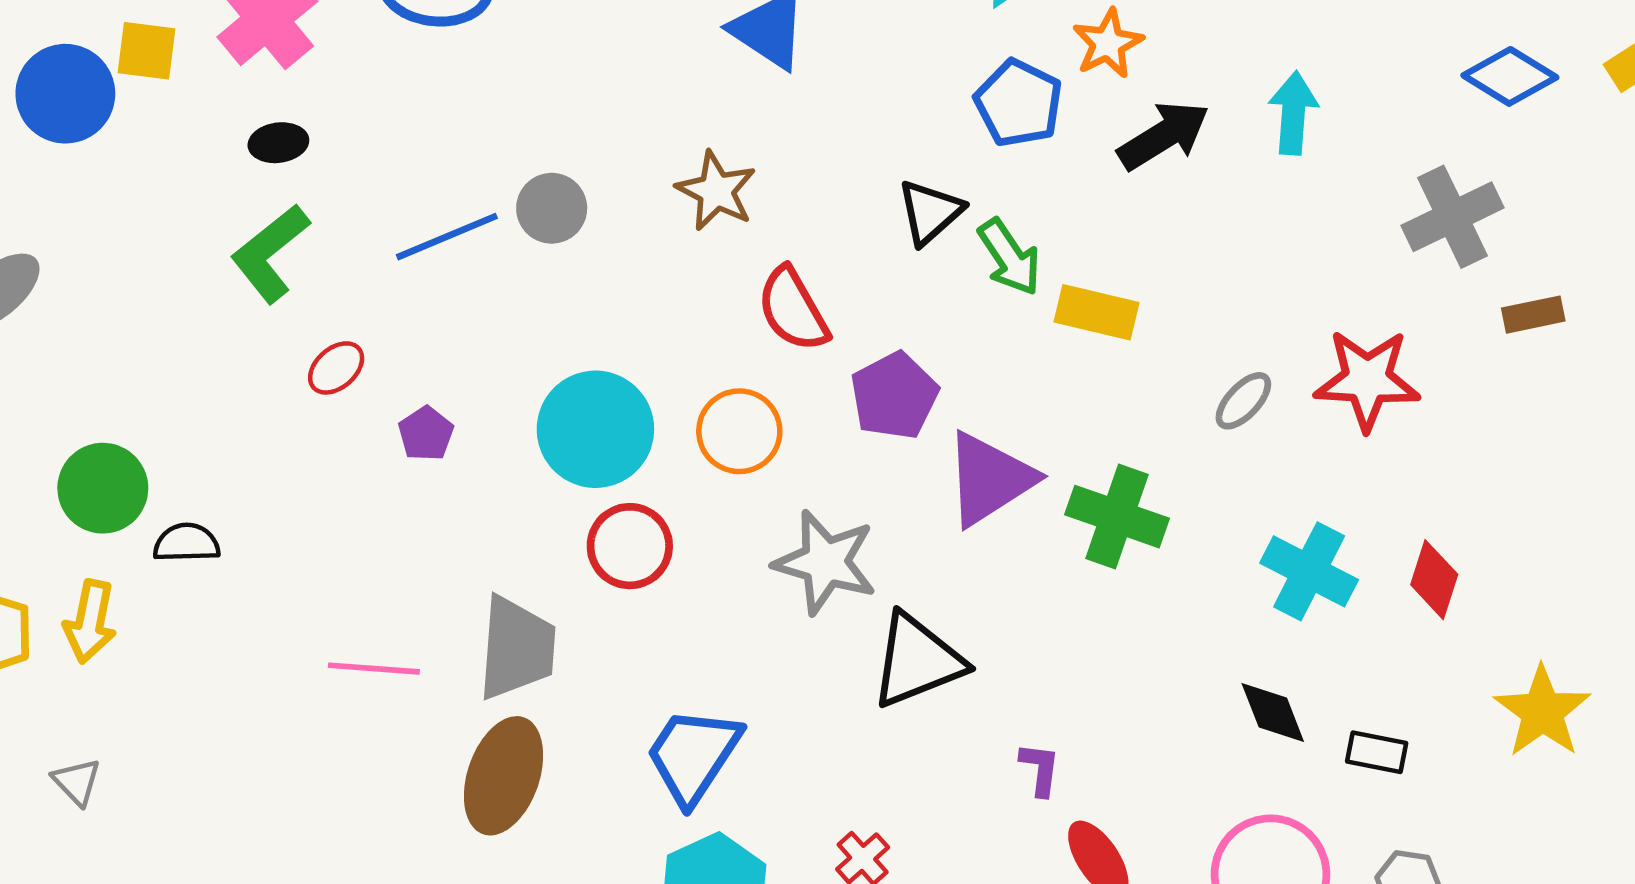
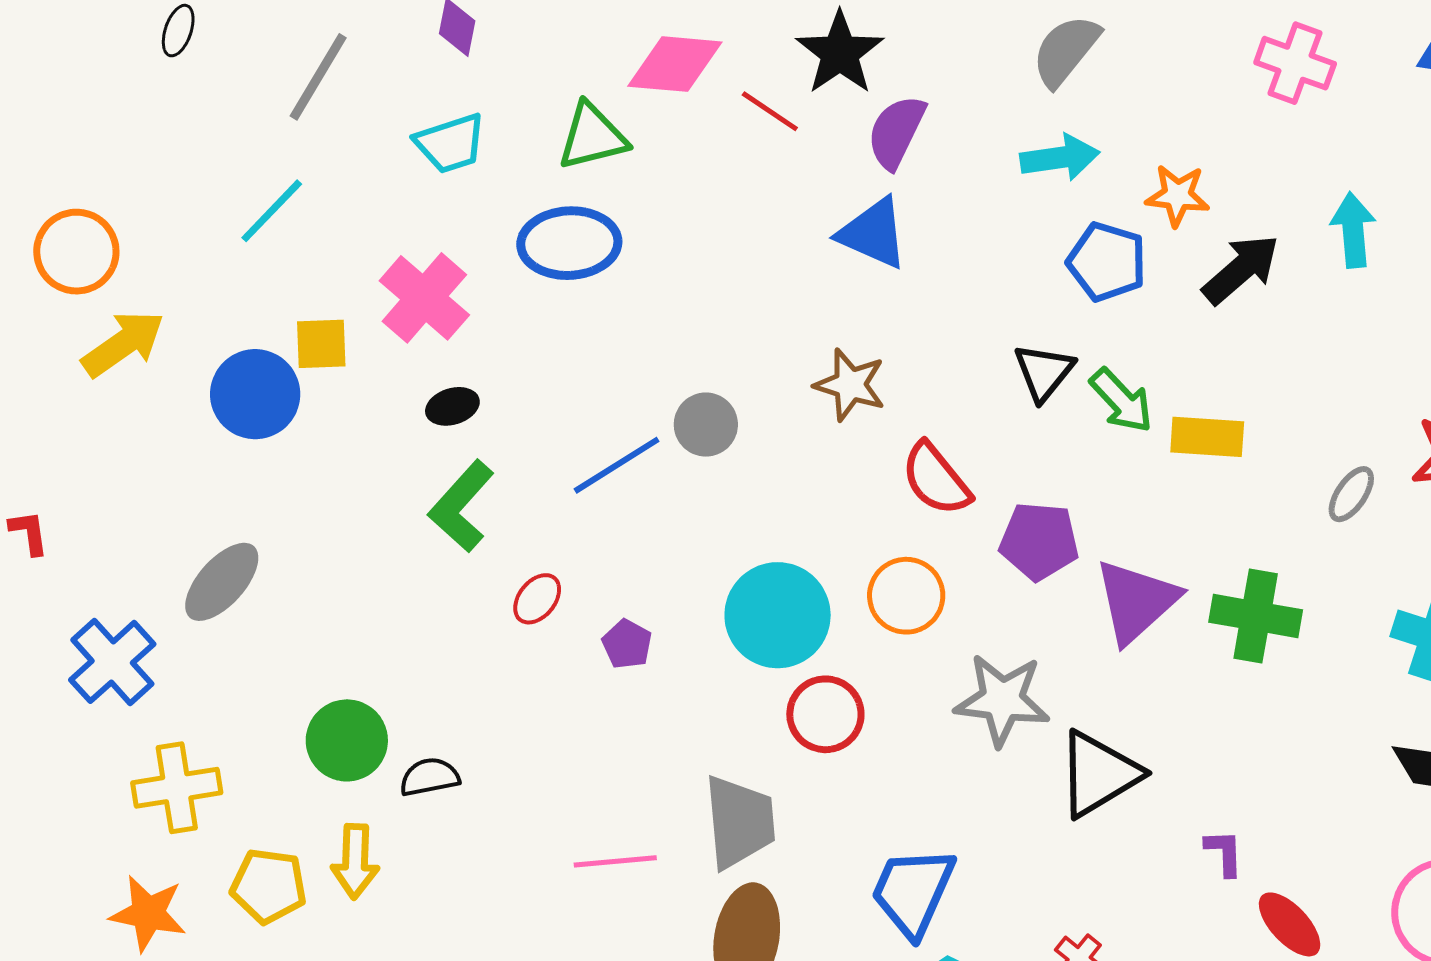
orange star: (1108, 43) -> (1178, 195), turned -30
purple pentagon: (894, 396) -> (1039, 541), turned -30

